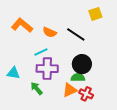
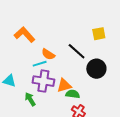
orange semicircle: (50, 32) -> (48, 54), moved
black circle: (82, 64) -> (96, 69), moved
orange triangle: (70, 90) -> (64, 85), moved

